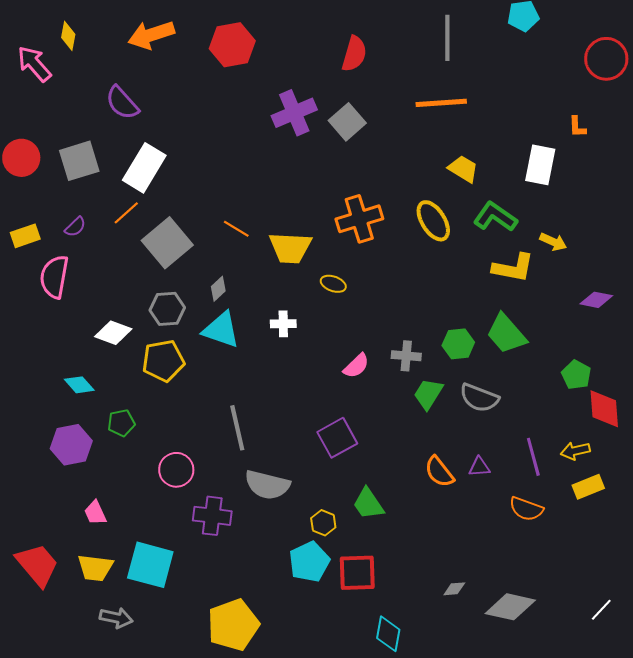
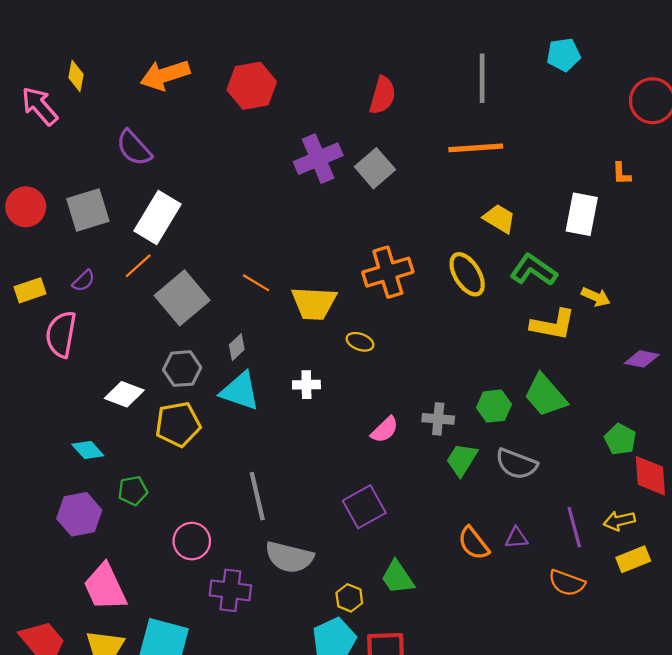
pink trapezoid: (95, 513) -> (105, 587), size x1.8

